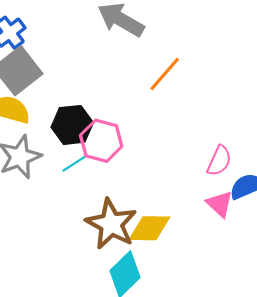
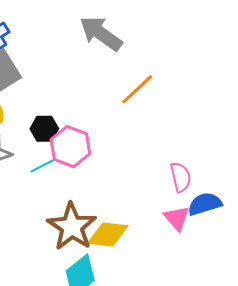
black hexagon: (72, 125) -> (44, 129), size x0.7
pink semicircle: (219, 161) -> (181, 177), turned -44

